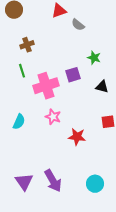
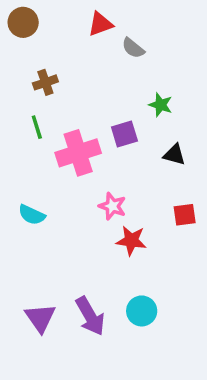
pink star: (53, 117) -> (112, 206), moved
cyan semicircle: (19, 122) -> (32, 215), turned 91
cyan circle: (95, 184) -> (142, 311), moved

